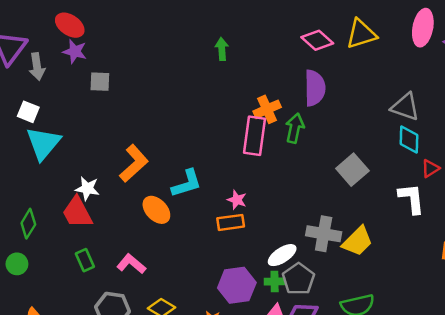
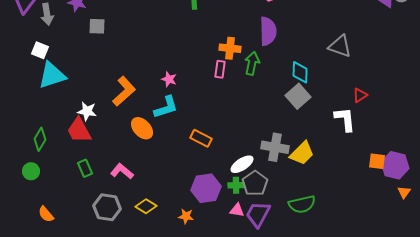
orange cross: (267, 109) -> (230, 48), turned 30
pink rectangle: (254, 136) -> (220, 69), size x0.6
cyan diamond: (409, 139) -> (300, 72), moved
cyan triangle: (43, 143) -> (52, 75), turned 32
pink star: (237, 200) -> (169, 79), moved
orange rectangle: (231, 222) -> (201, 138), turned 35

